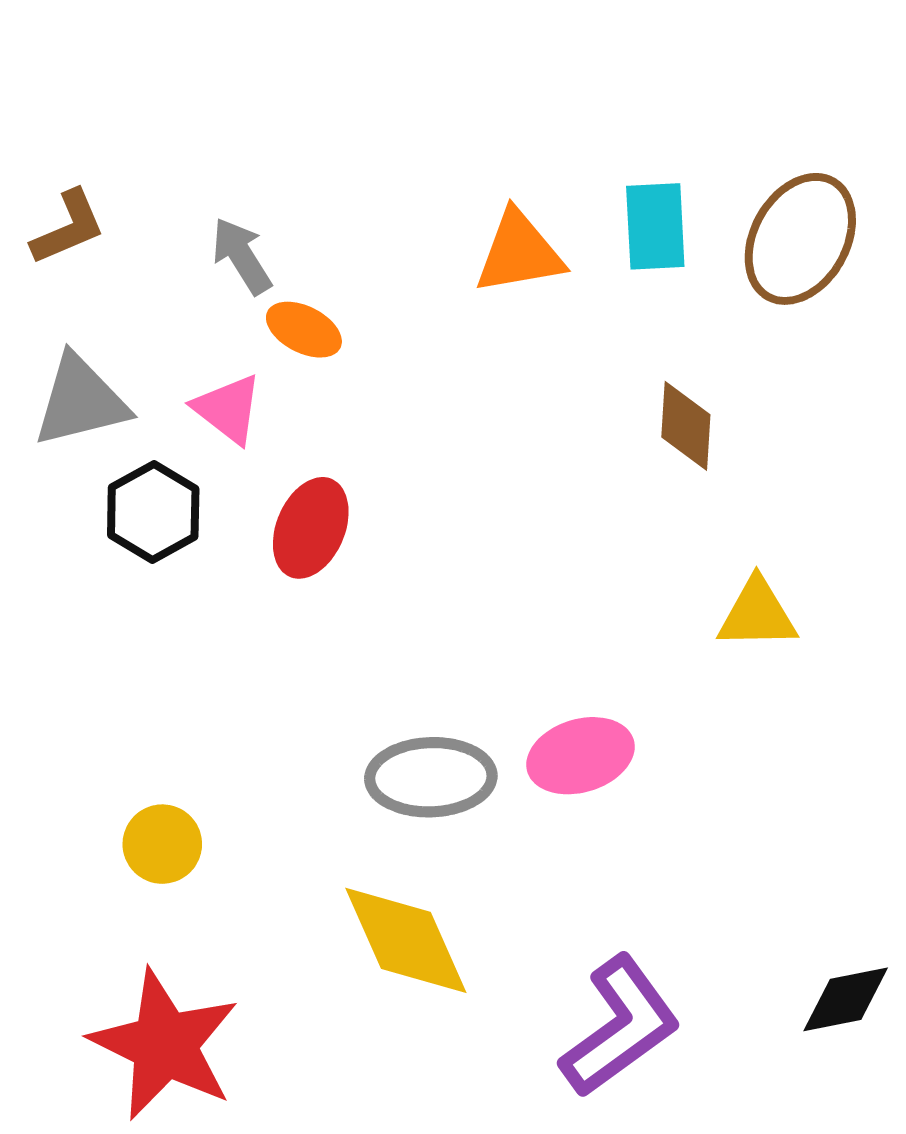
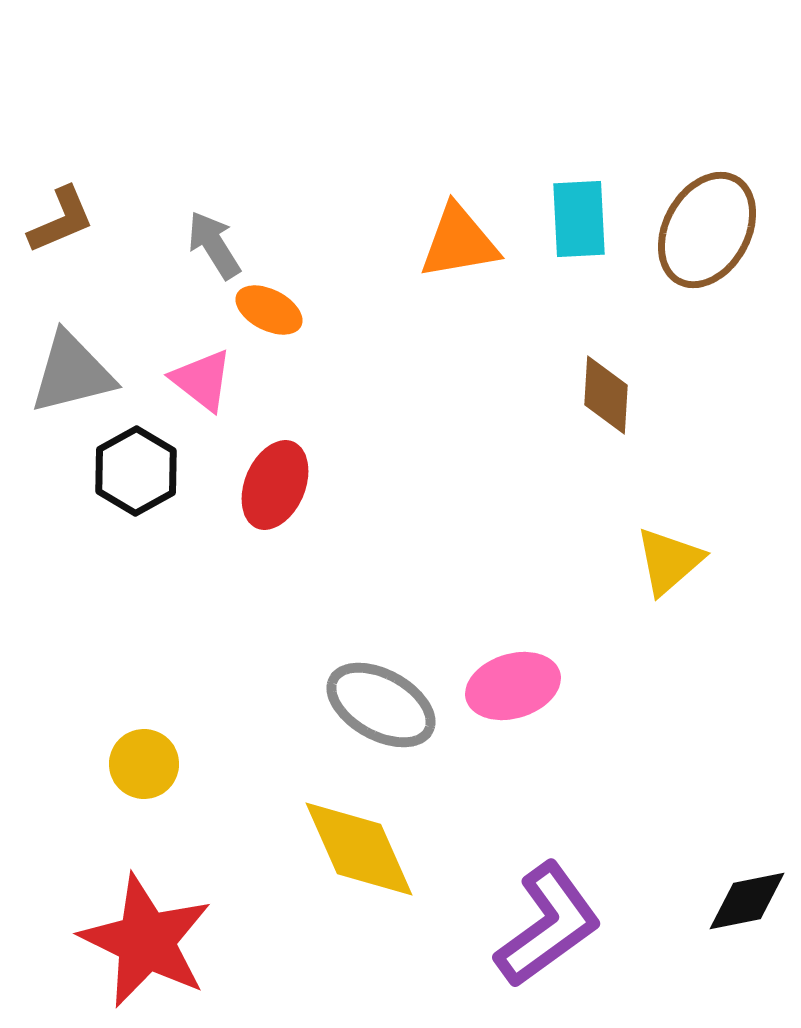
yellow triangle: (757, 614) -> (669, 561), turned -40
gray ellipse: (431, 777) -> (381, 705), turned 31

